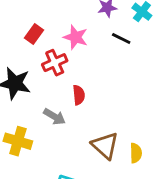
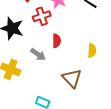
yellow semicircle: (136, 153) -> (92, 51), moved

